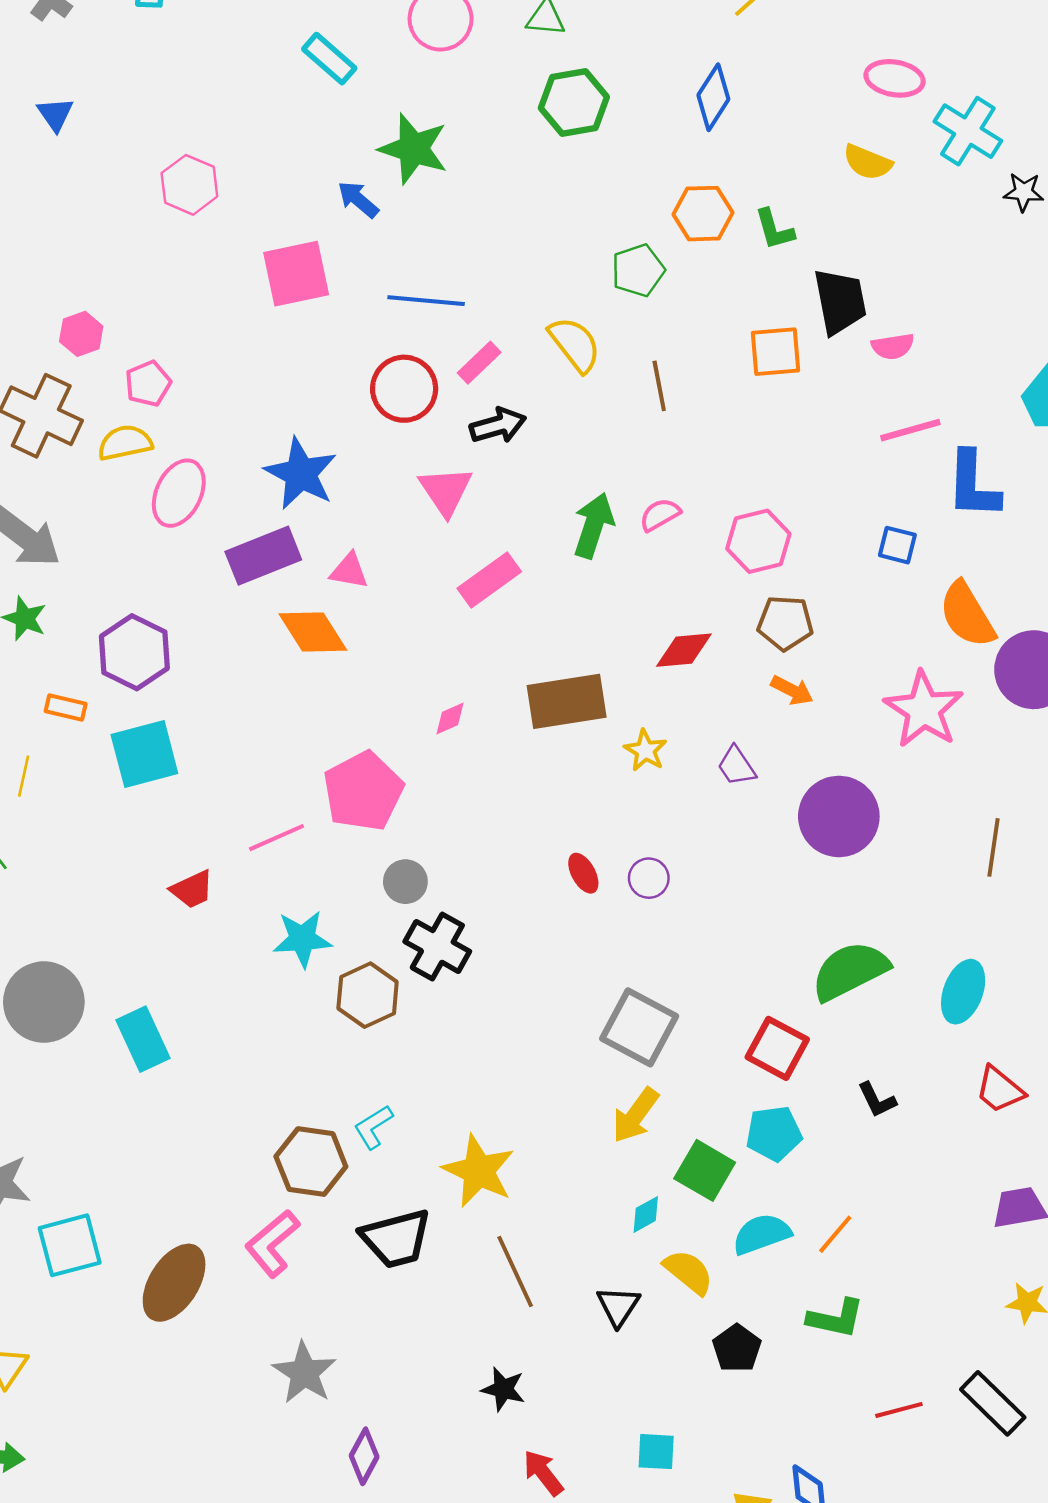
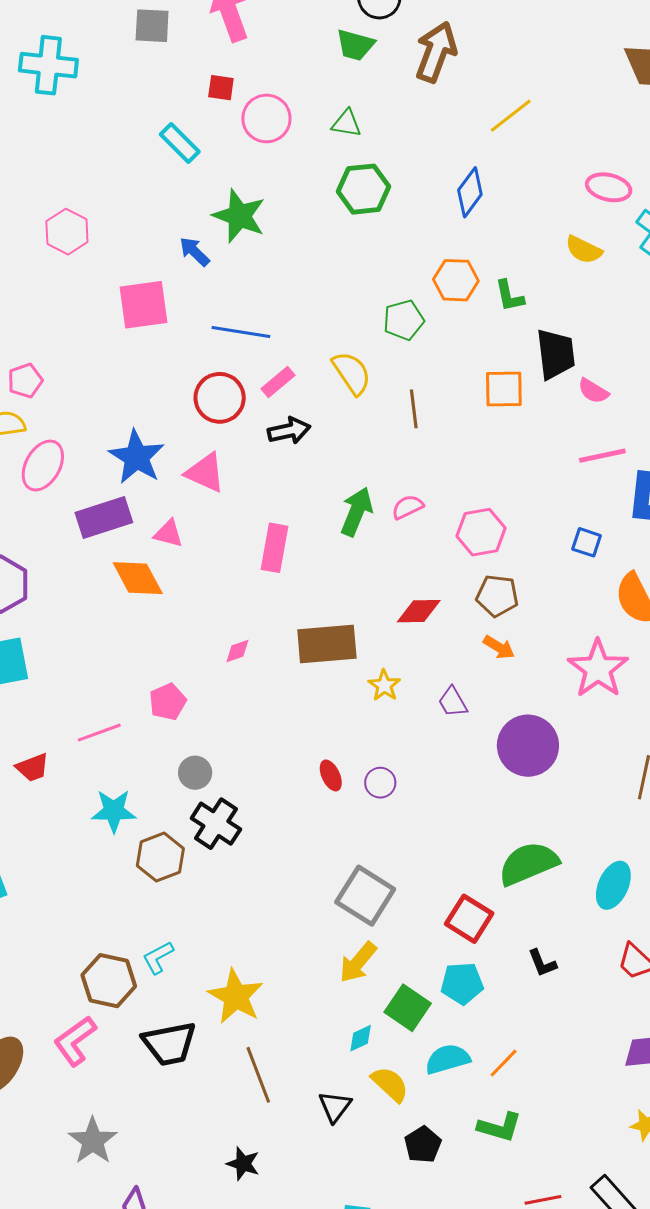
pink semicircle: (893, 346) -> (593, 391), turned 36
pink triangle: (446, 491) -> (205, 473), moved, turned -36
pink rectangle: (489, 580) -> (274, 548), turned -48
pink pentagon: (363, 791) -> (168, 702), size x0.6

